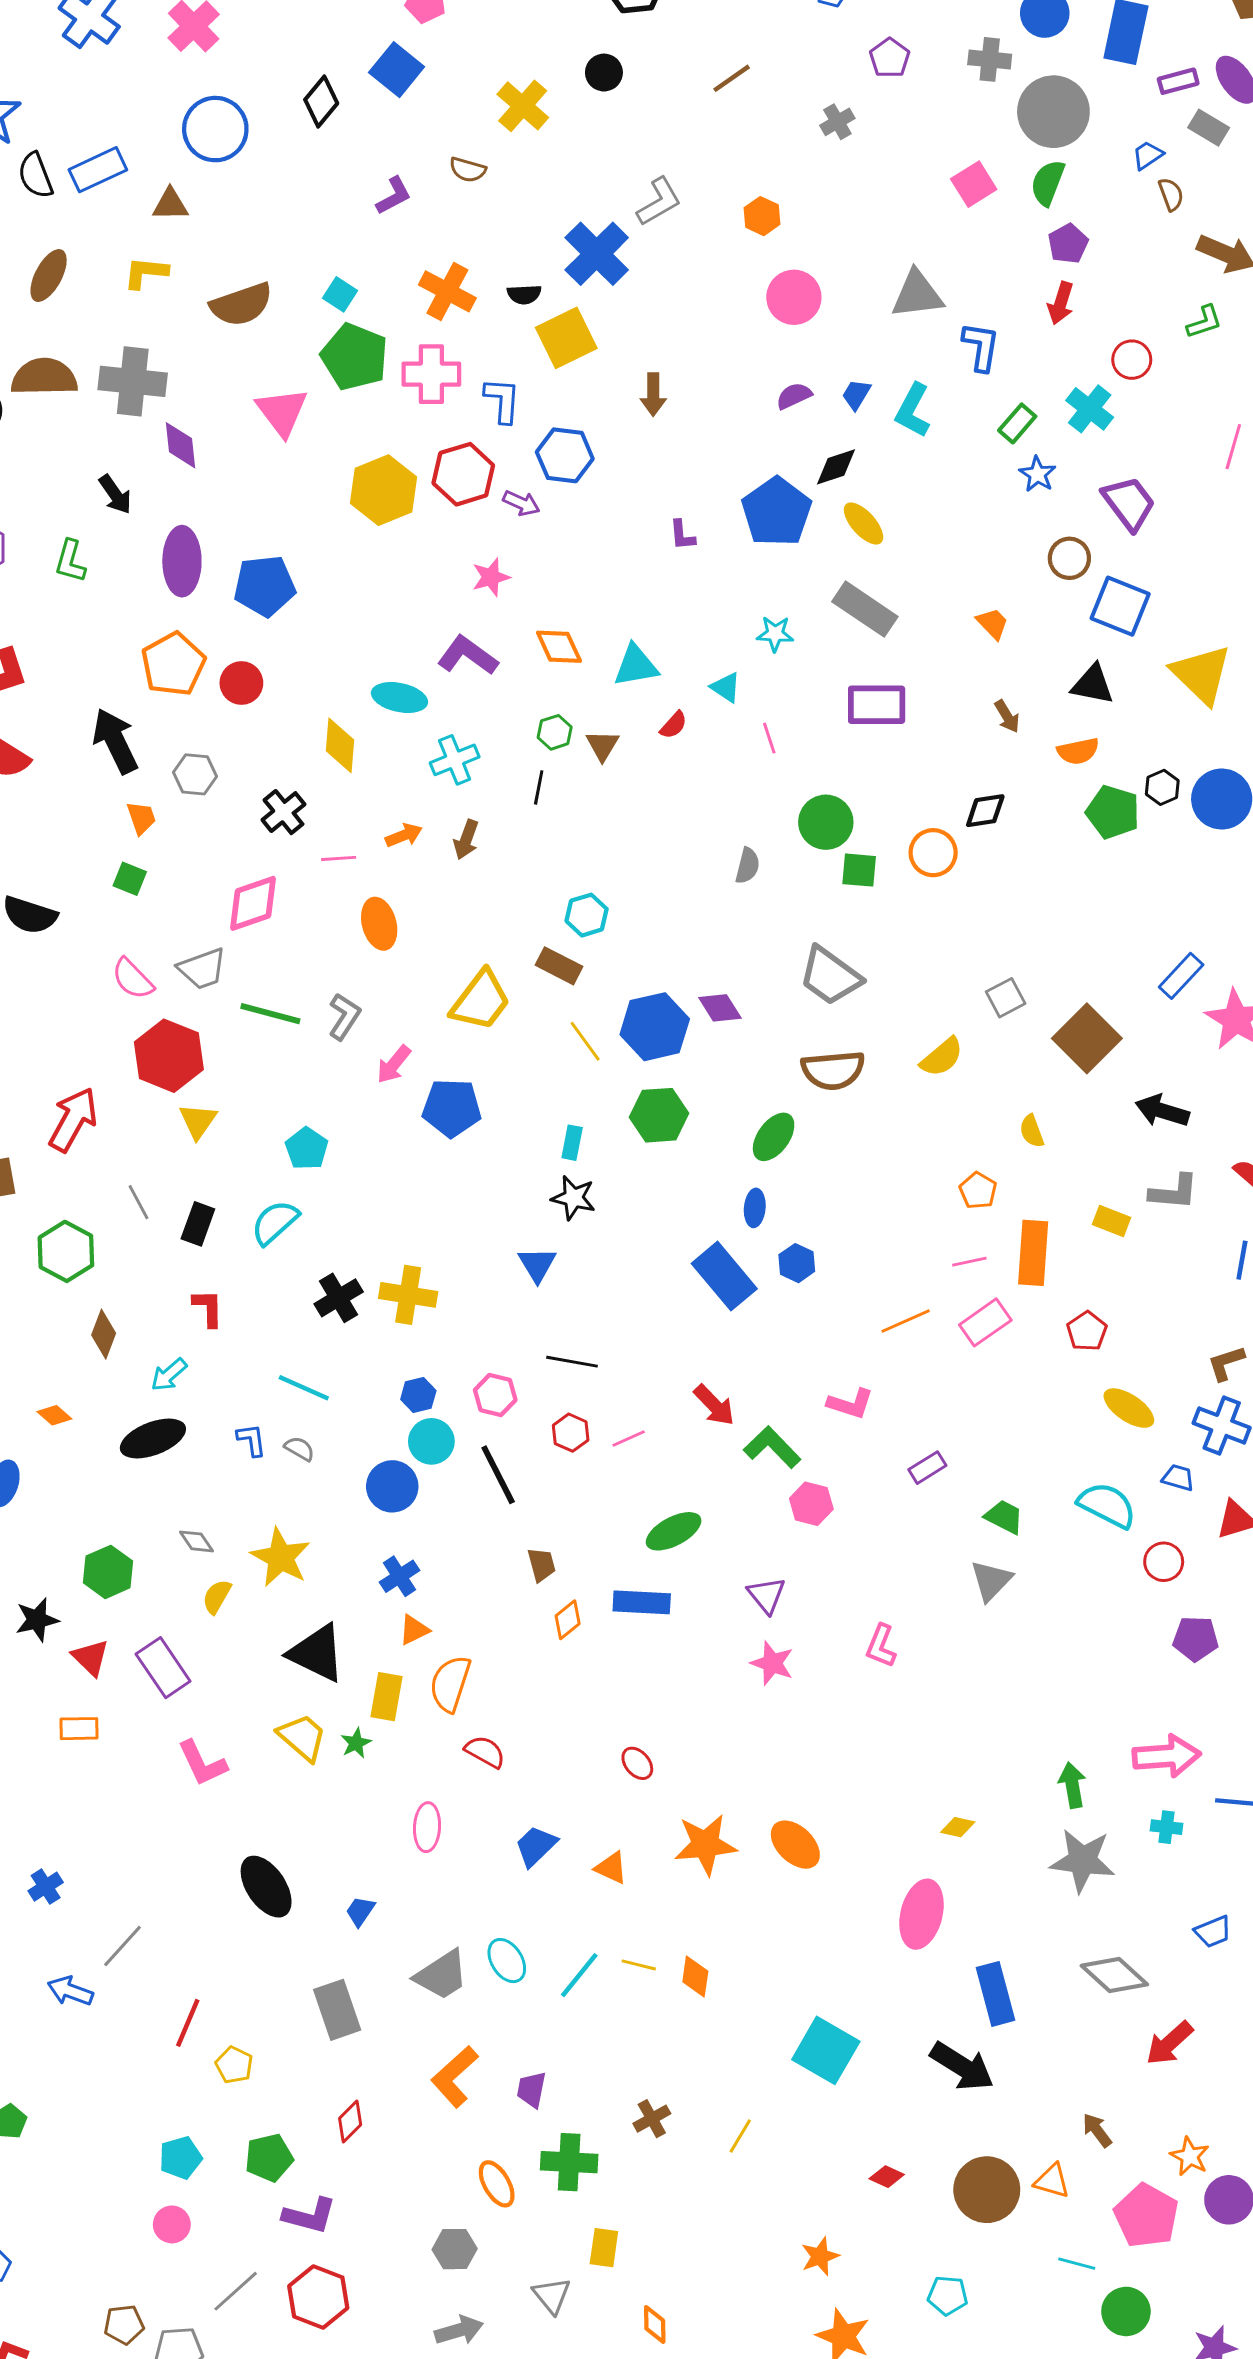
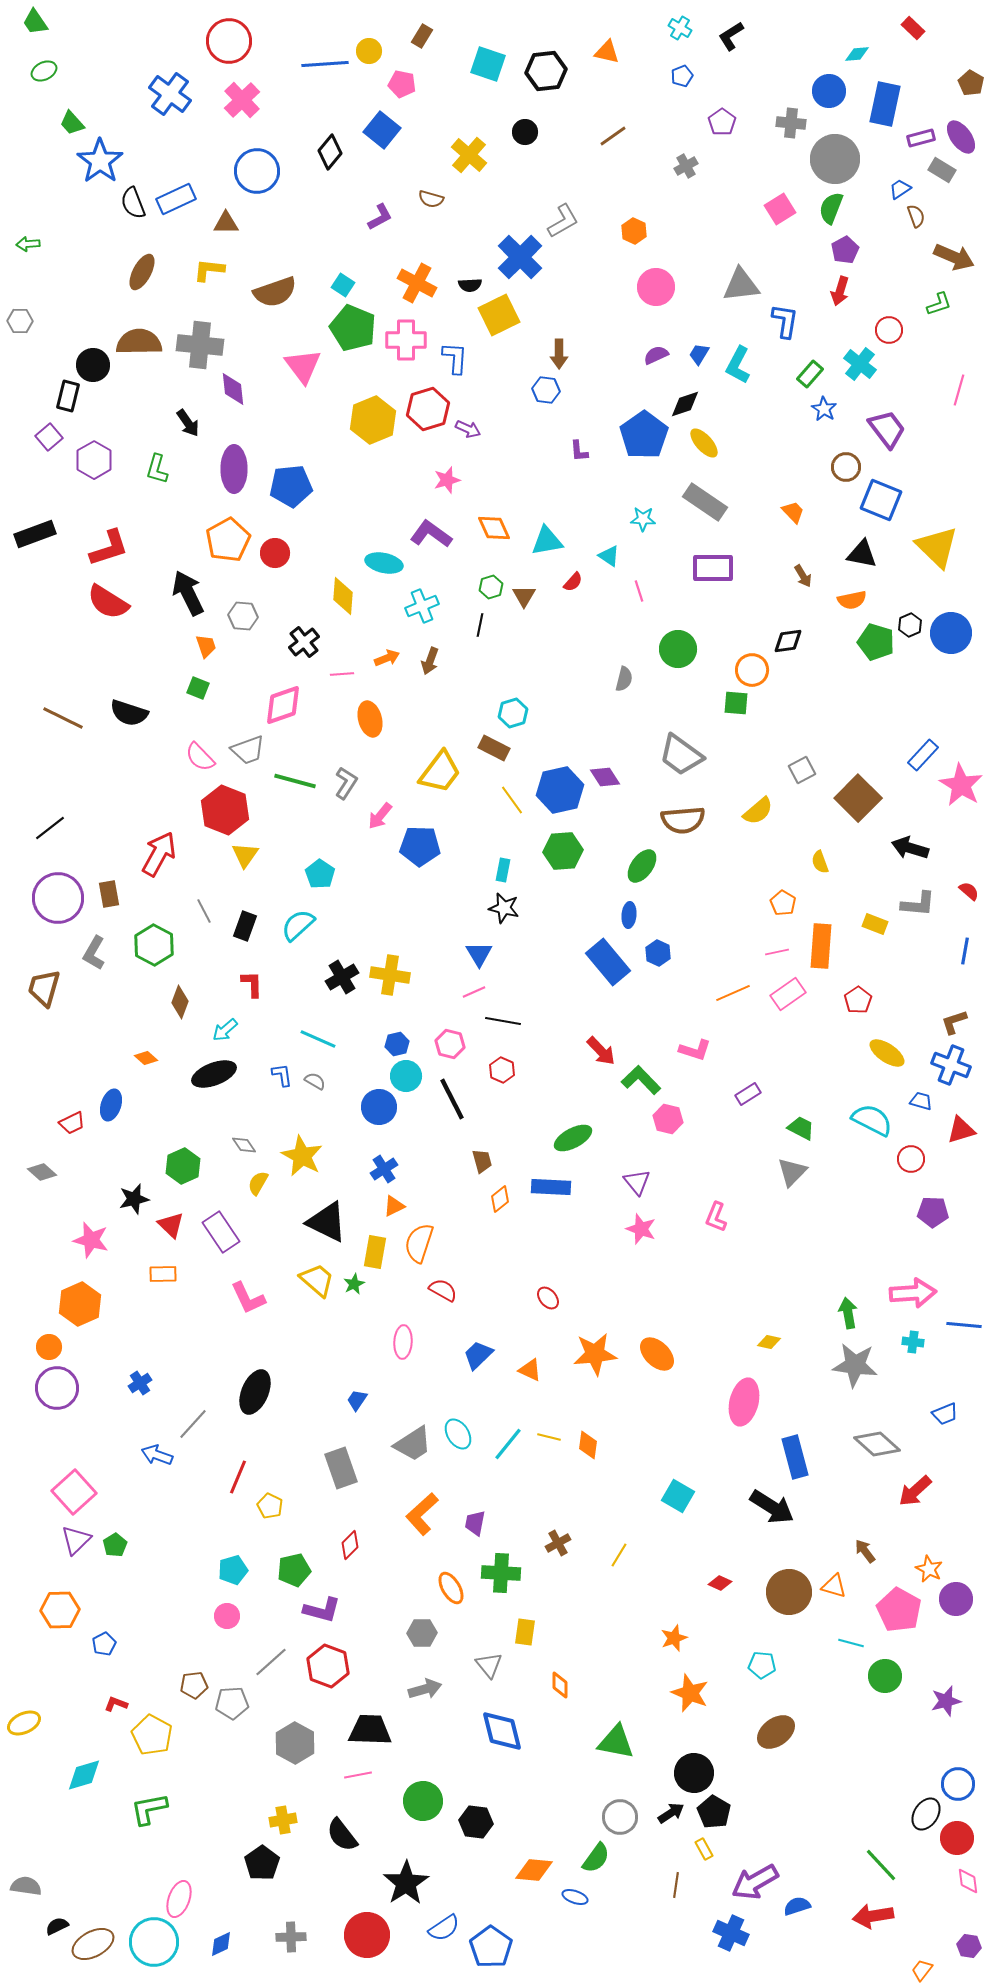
blue hexagon: (565, 455) -> (546, 390), moved, size x0.7
green square: (859, 870) -> (736, 703), moved
pink line: (629, 1439) -> (474, 992), moved
black ellipse: (266, 1887) -> (255, 1392), moved, turned 57
cyan square: (826, 2050) -> (678, 1496), size x0.7

